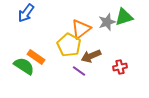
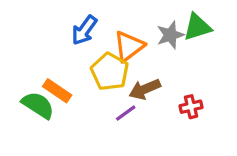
blue arrow: (26, 13) -> (84, 30), moved
purple line: (79, 71) -> (126, 113), turned -72

